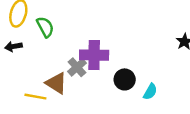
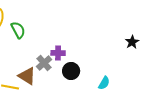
purple cross: (94, 55) -> (58, 53), size x0.6
black circle: (125, 79) -> (71, 71), moved

